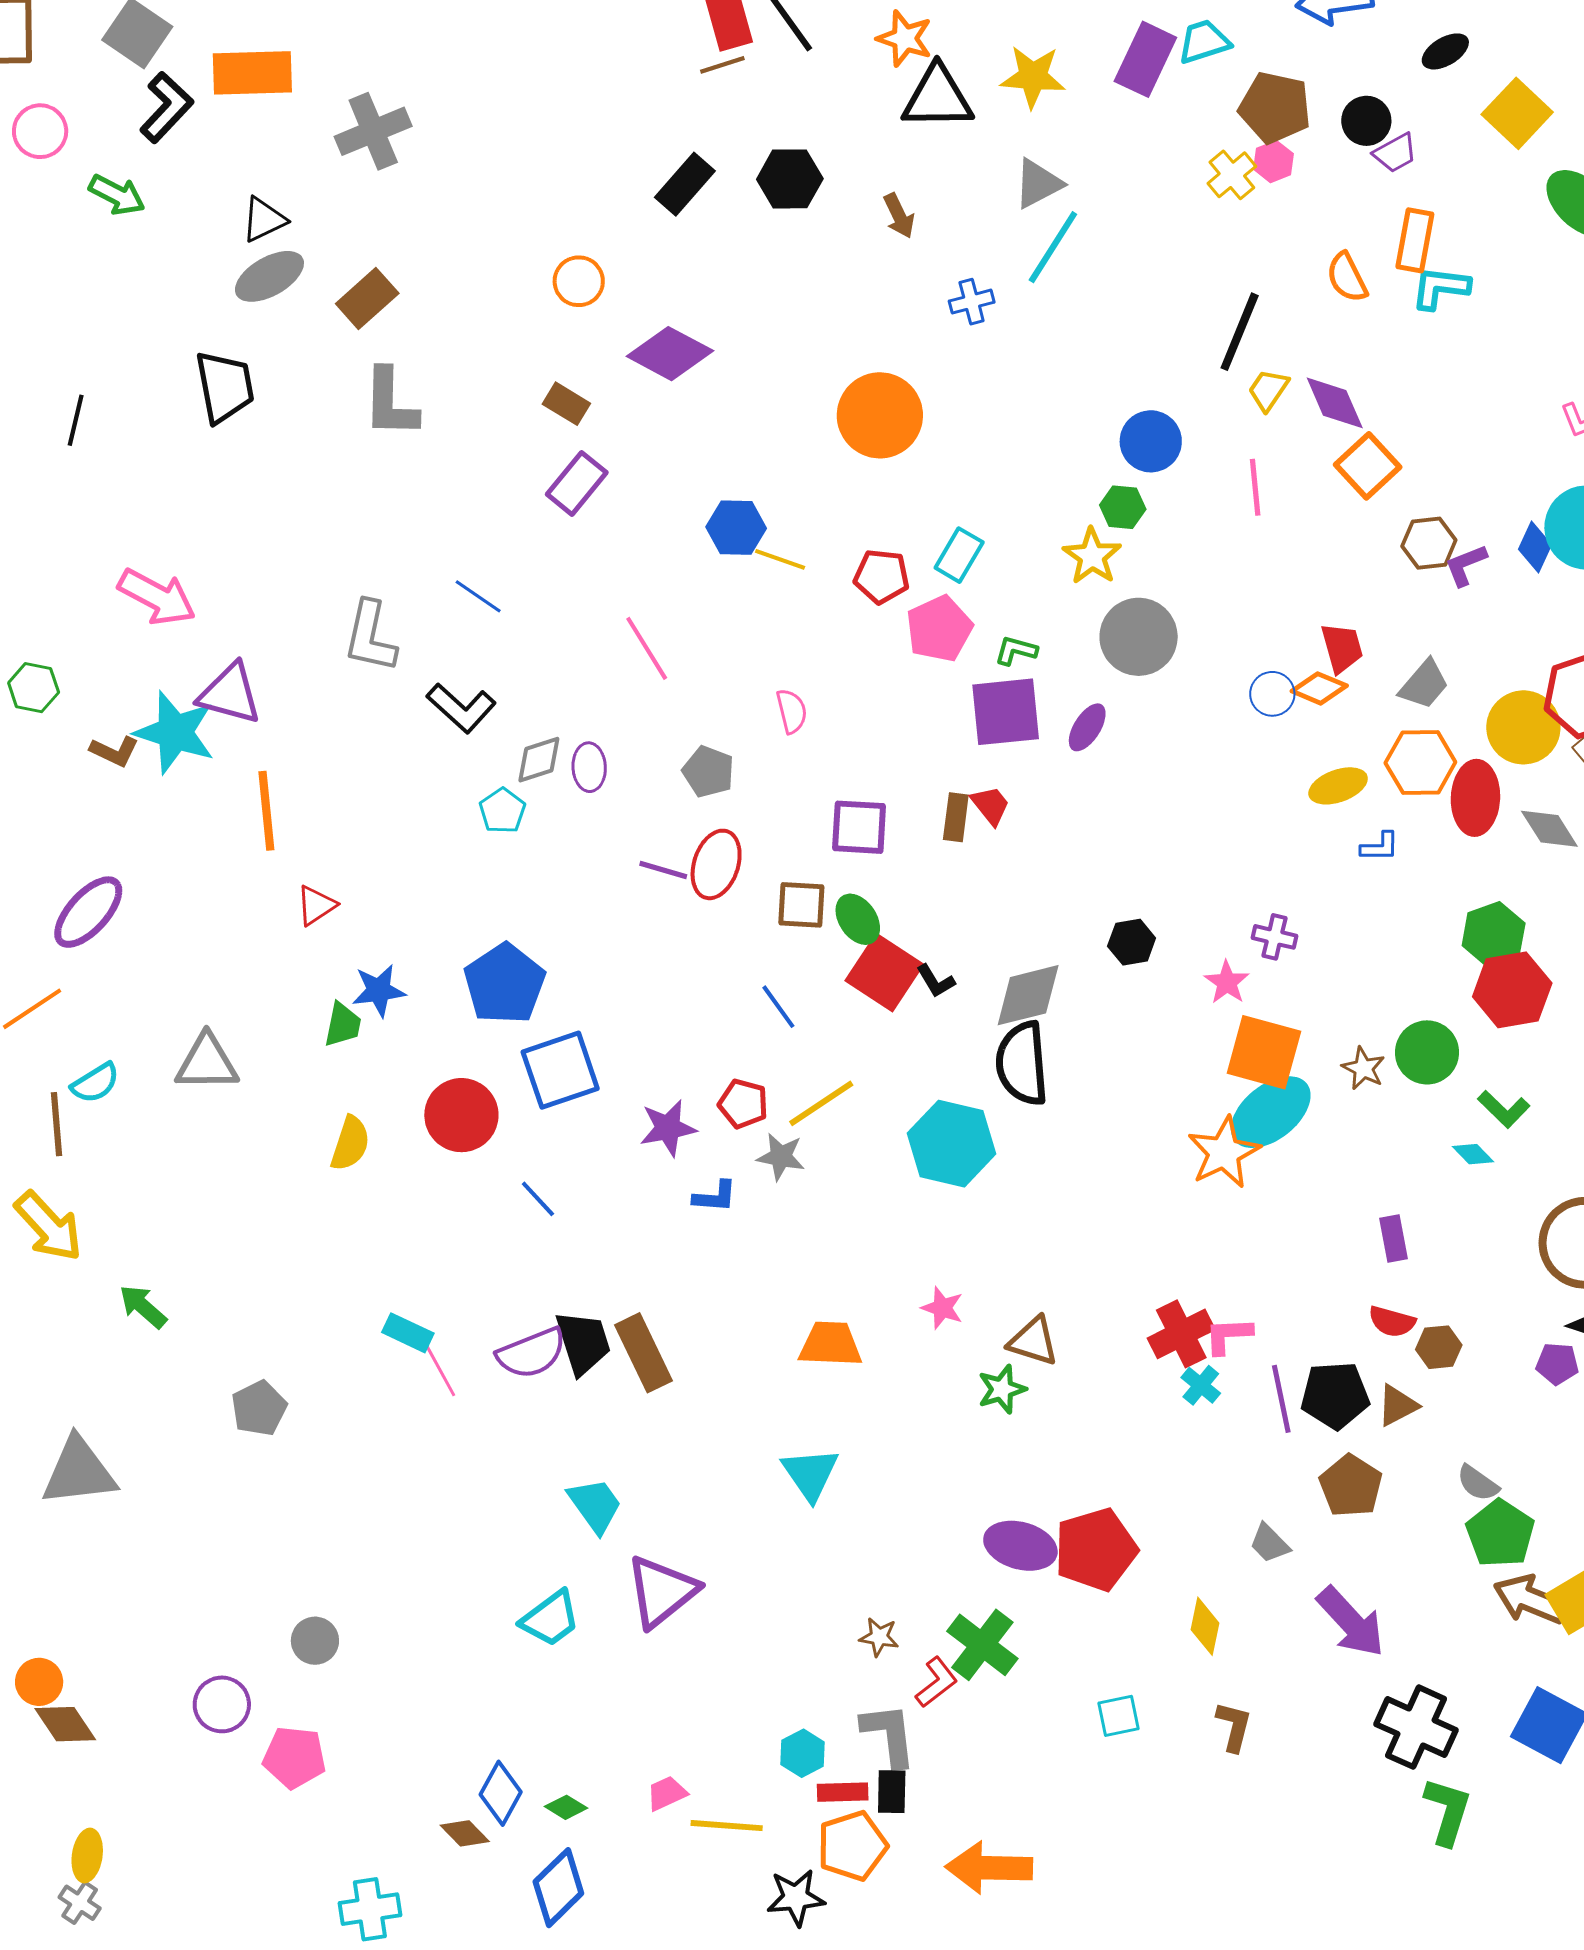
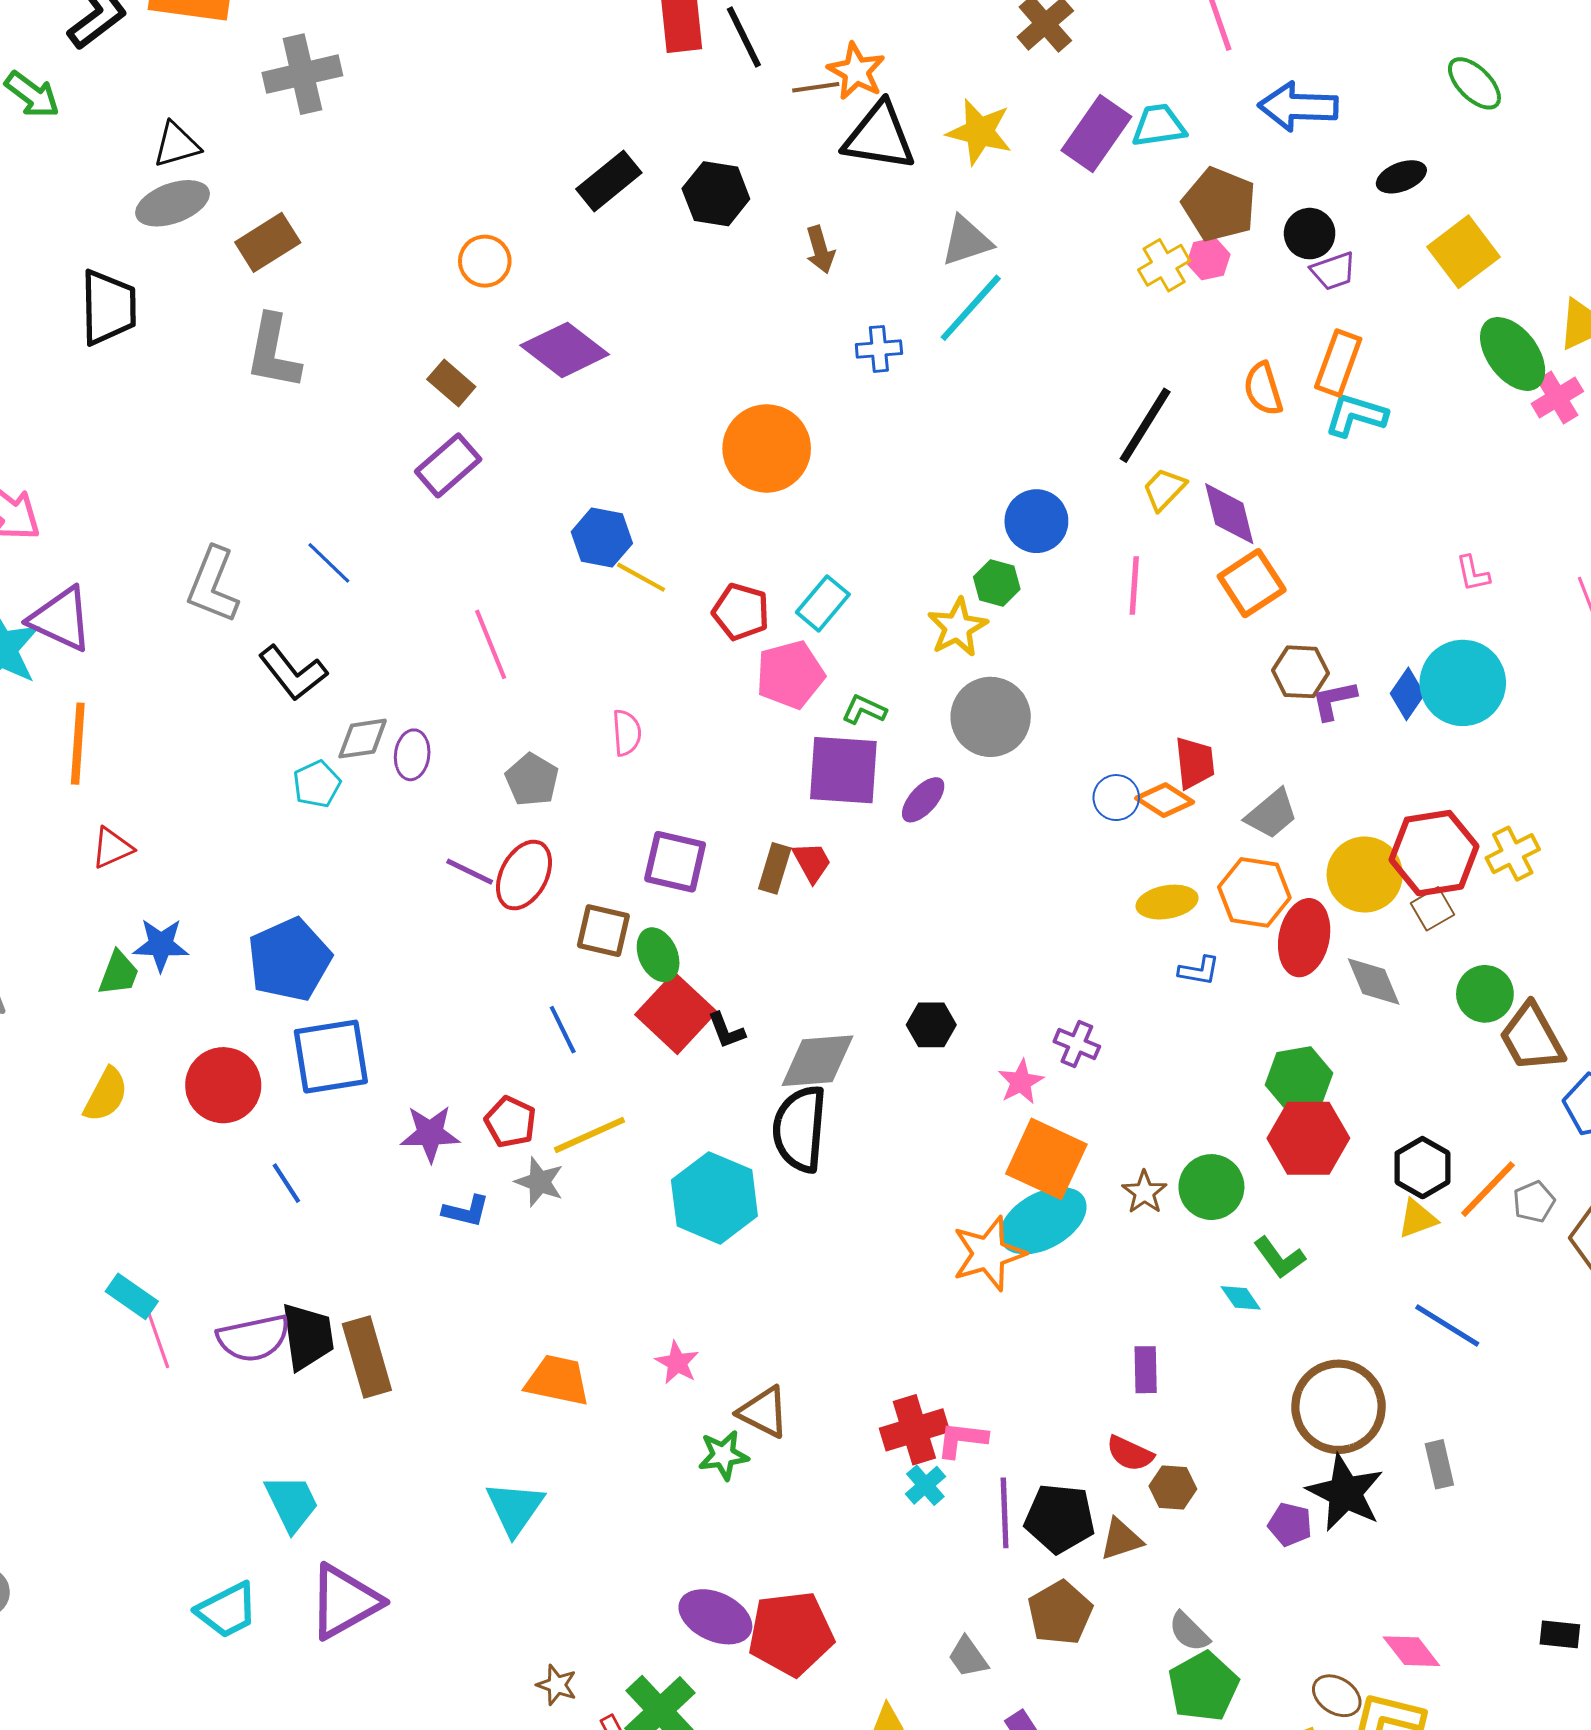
brown line: (722, 65) -> (816, 87), moved

